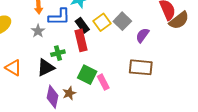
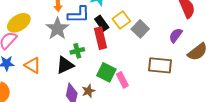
brown semicircle: (179, 20) -> (197, 52), moved
gray square: (122, 21) -> (140, 29), moved
gray star: (38, 31) -> (57, 29), size x1.6
purple semicircle: (142, 35) -> (176, 35), moved

